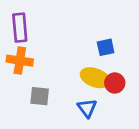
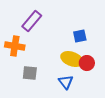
purple rectangle: (20, 28) -> (32, 21), moved, turned 45

